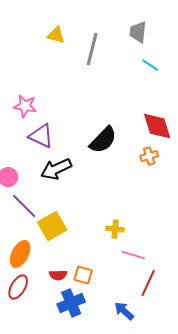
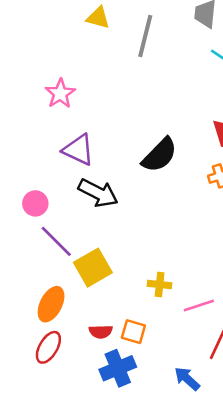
pink star: (25, 106) -> (60, 94), moved, turned 30
black arrow: (56, 169) -> (98, 193), turned -128
yellow cross: (115, 229) -> (160, 285), moved
pink line: (133, 255) -> (199, 305), turned -35

